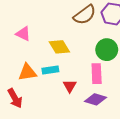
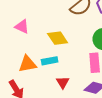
red triangle: (70, 86) -> (63, 82), moved

